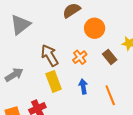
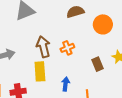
orange circle: (95, 28) -> (103, 24), moved
orange cross: (80, 57) -> (67, 48), moved

